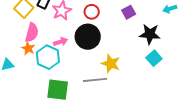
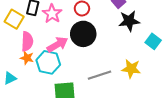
black star: (150, 34) -> (129, 21), moved
pink arrow: (60, 42) -> (57, 44), size x1.5
yellow star: (111, 64) -> (131, 69), moved

